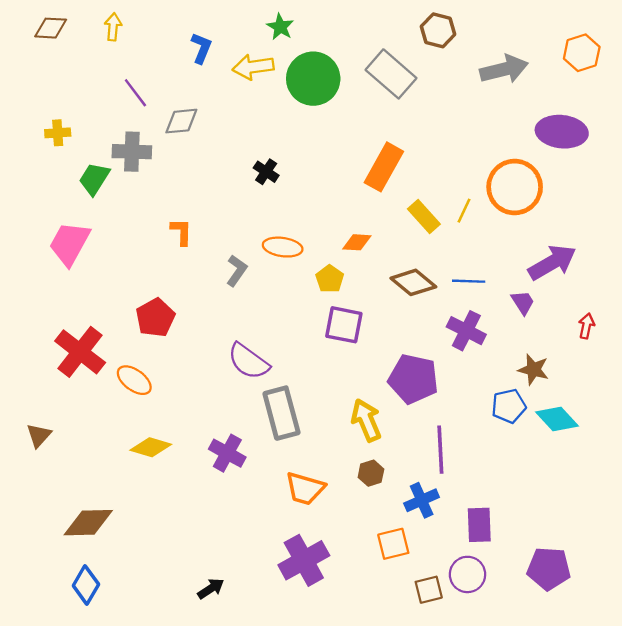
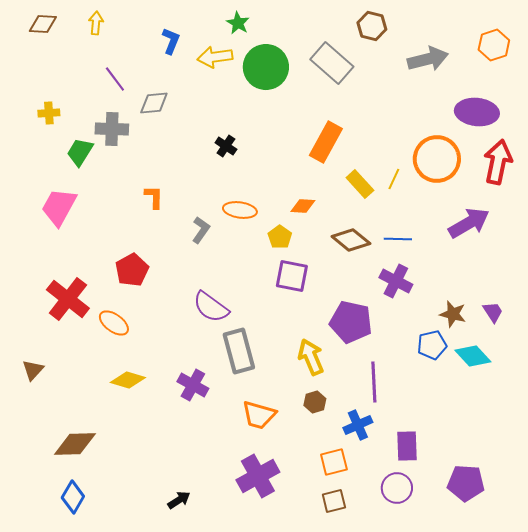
purple trapezoid: (523, 302) -> (493, 312), moved
red arrow: (586, 326) -> (498, 162), moved, size x2.0
brown square: (429, 590) -> (334, 501), moved

